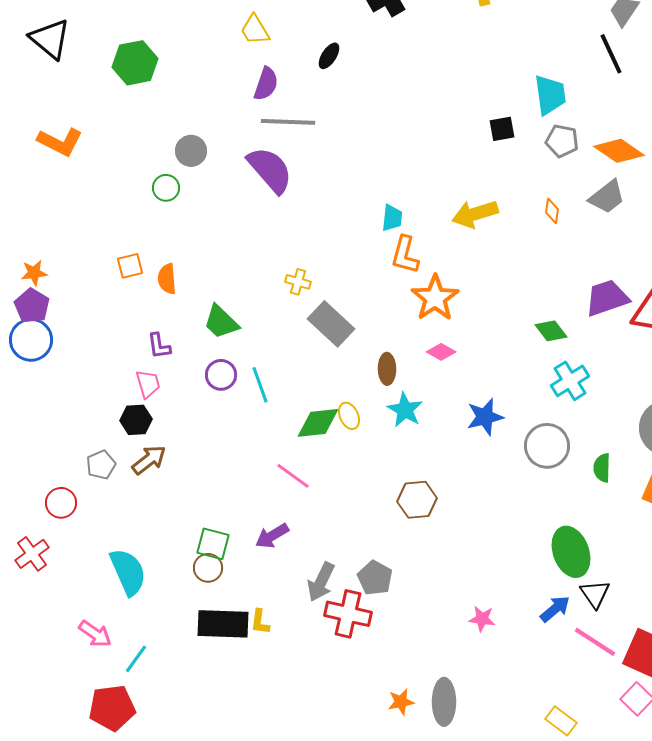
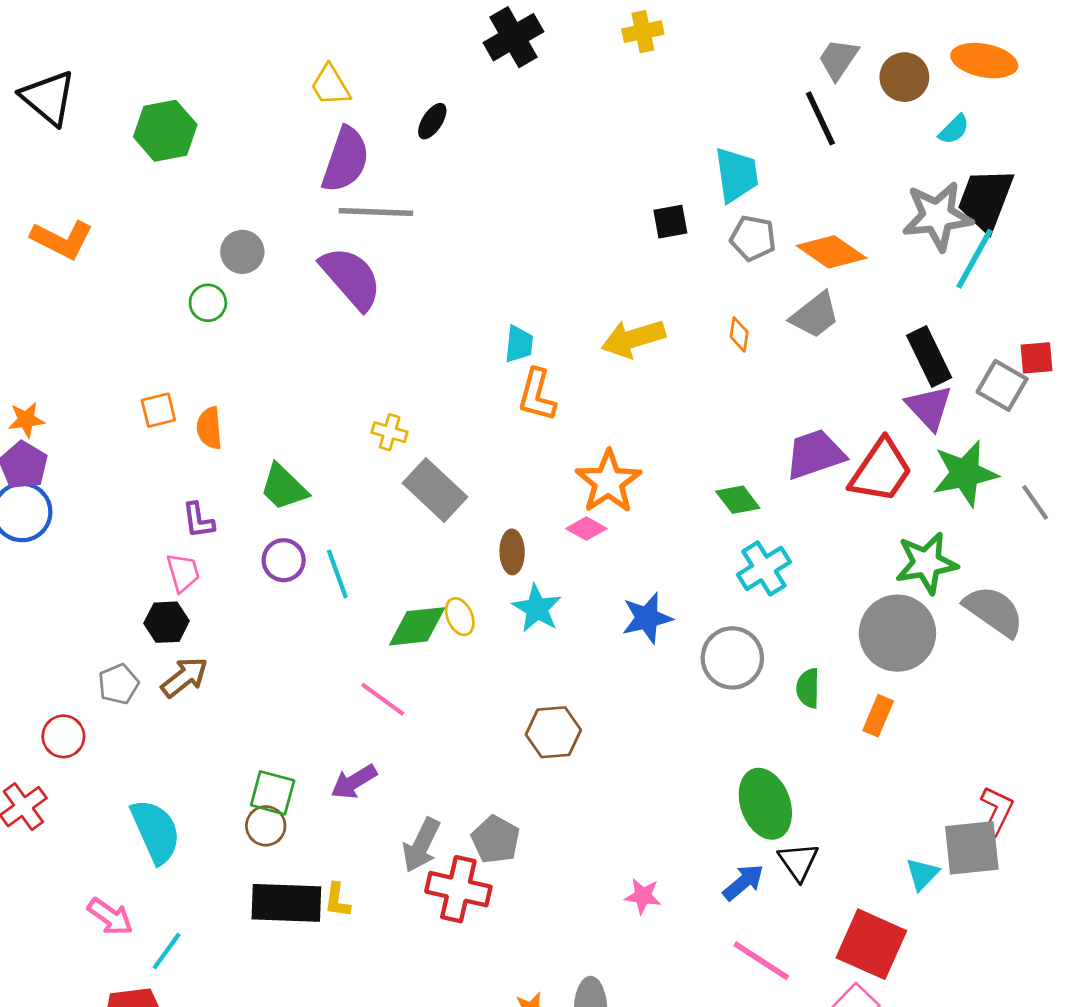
purple semicircle: (266, 84) -> (346, 160), size x1.4
orange star: (435, 298) -> (608, 482), moved
pink line: (595, 642) -> (761, 961), moved

